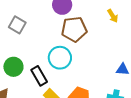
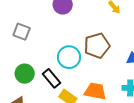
brown pentagon: (74, 29) -> (97, 46), moved

